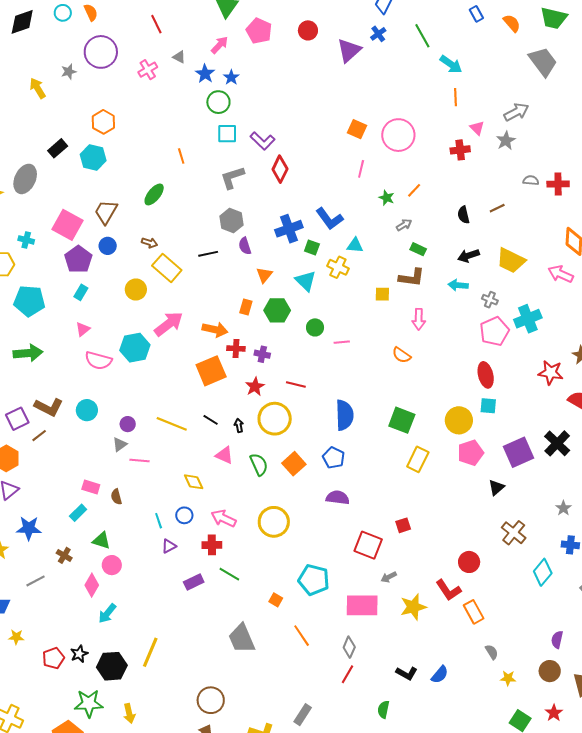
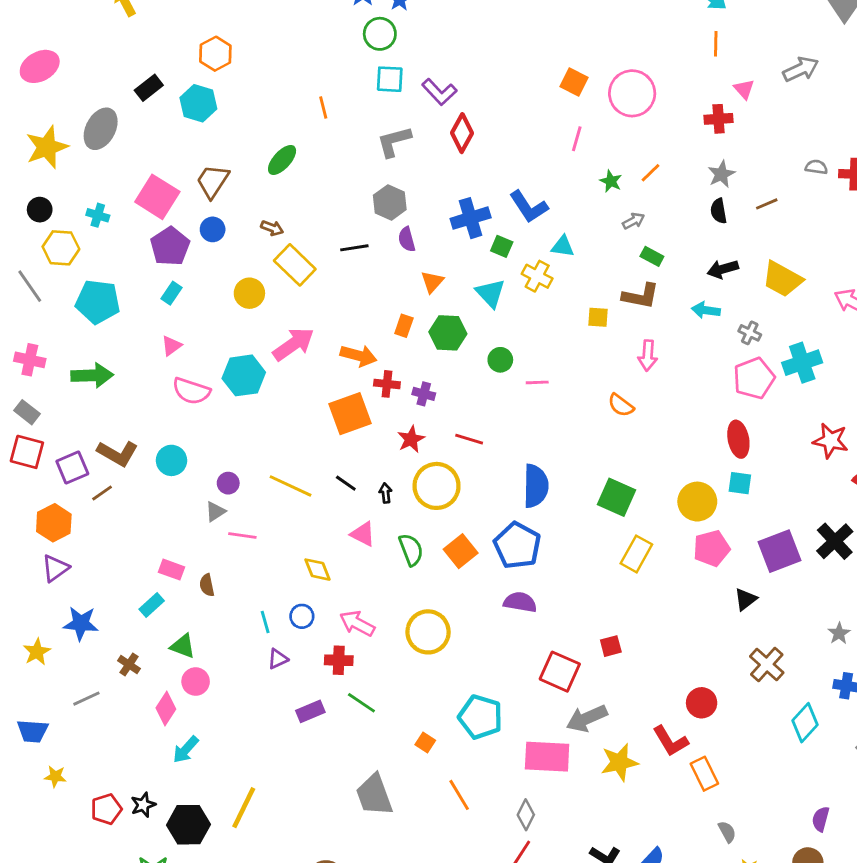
gray star: (506, 141) -> (721, 174), moved
blue pentagon: (334, 458) -> (517, 545), size x1.5
gray arrow: (389, 577) -> (587, 718), size x1.8

